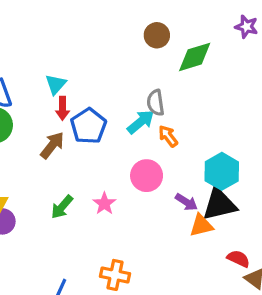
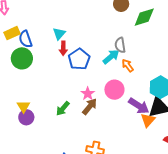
brown arrow: (52, 145) -> (90, 106), moved
purple arrow: (186, 202) -> (139, 106), size x1.5
pink star: (104, 204) -> (88, 94), moved
orange triangle: (201, 225) -> (148, 120), turned -35

